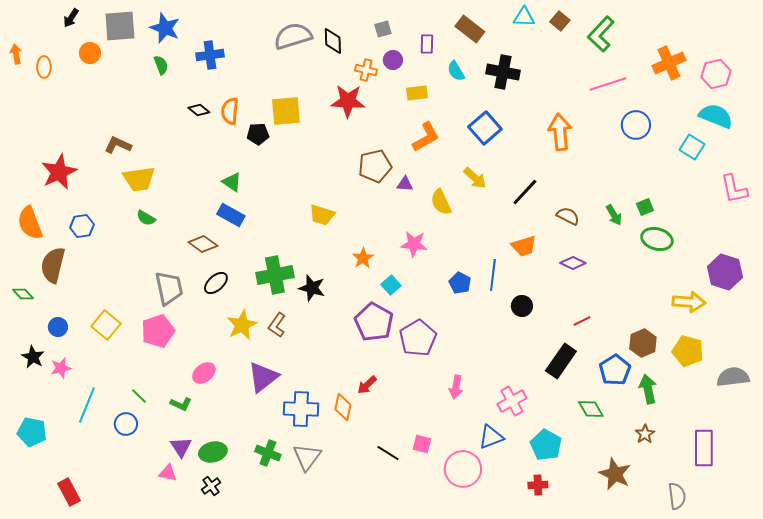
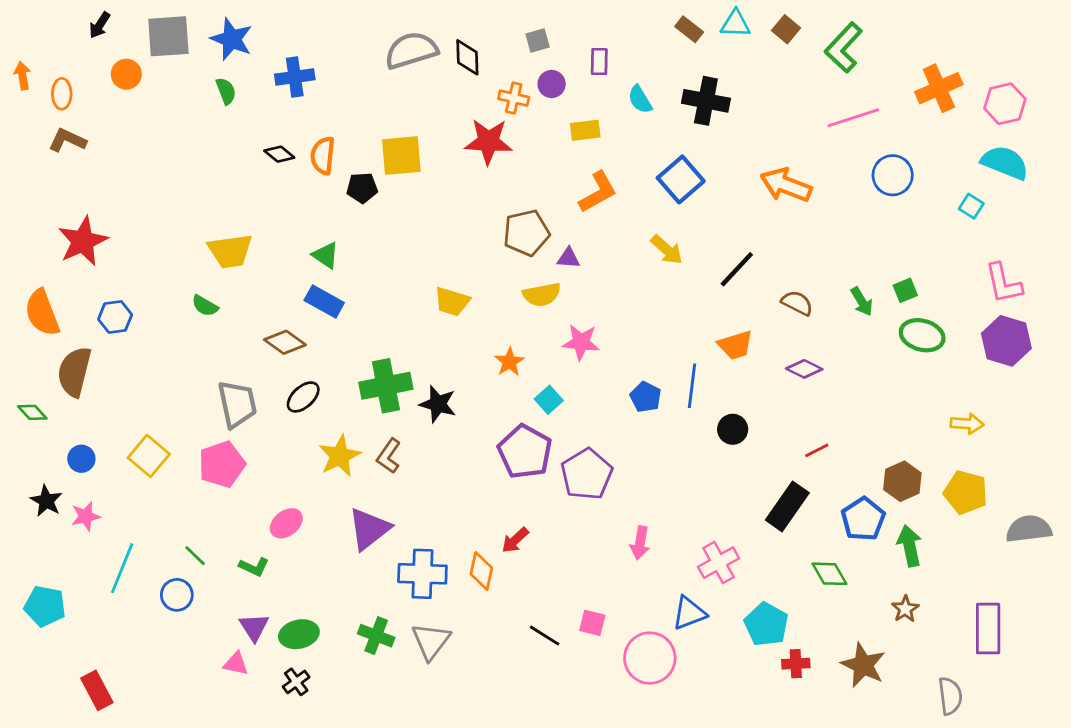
brown rectangle: (470, 29) -> (689, 29), moved, size x0.7
orange arrow: (560, 132) -> (786, 185), turned -63
brown L-shape: (118, 145) -> (67, 140), moved
cyan square: (692, 147) -> (971, 206), size x0.7
yellow trapezoid: (139, 179) -> (230, 251), moved
pink L-shape: (734, 189) -> (1003, 283), moved
yellow semicircle: (441, 202) -> (542, 295), moved, turned -76
purple hexagon: (725, 272) -> (1006, 341), moved
yellow arrow: (689, 302) -> (967, 424), size x0.7
red cross: (538, 485) -> (796, 664), moved

